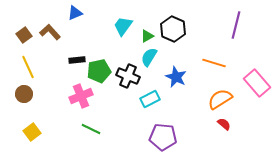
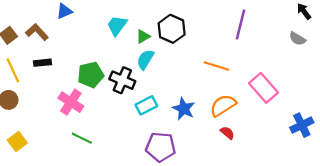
black rectangle: (77, 60) -> (42, 63), moved
blue star: (176, 77) -> (184, 109), moved
pink cross: (81, 96) -> (71, 102), turned -35

